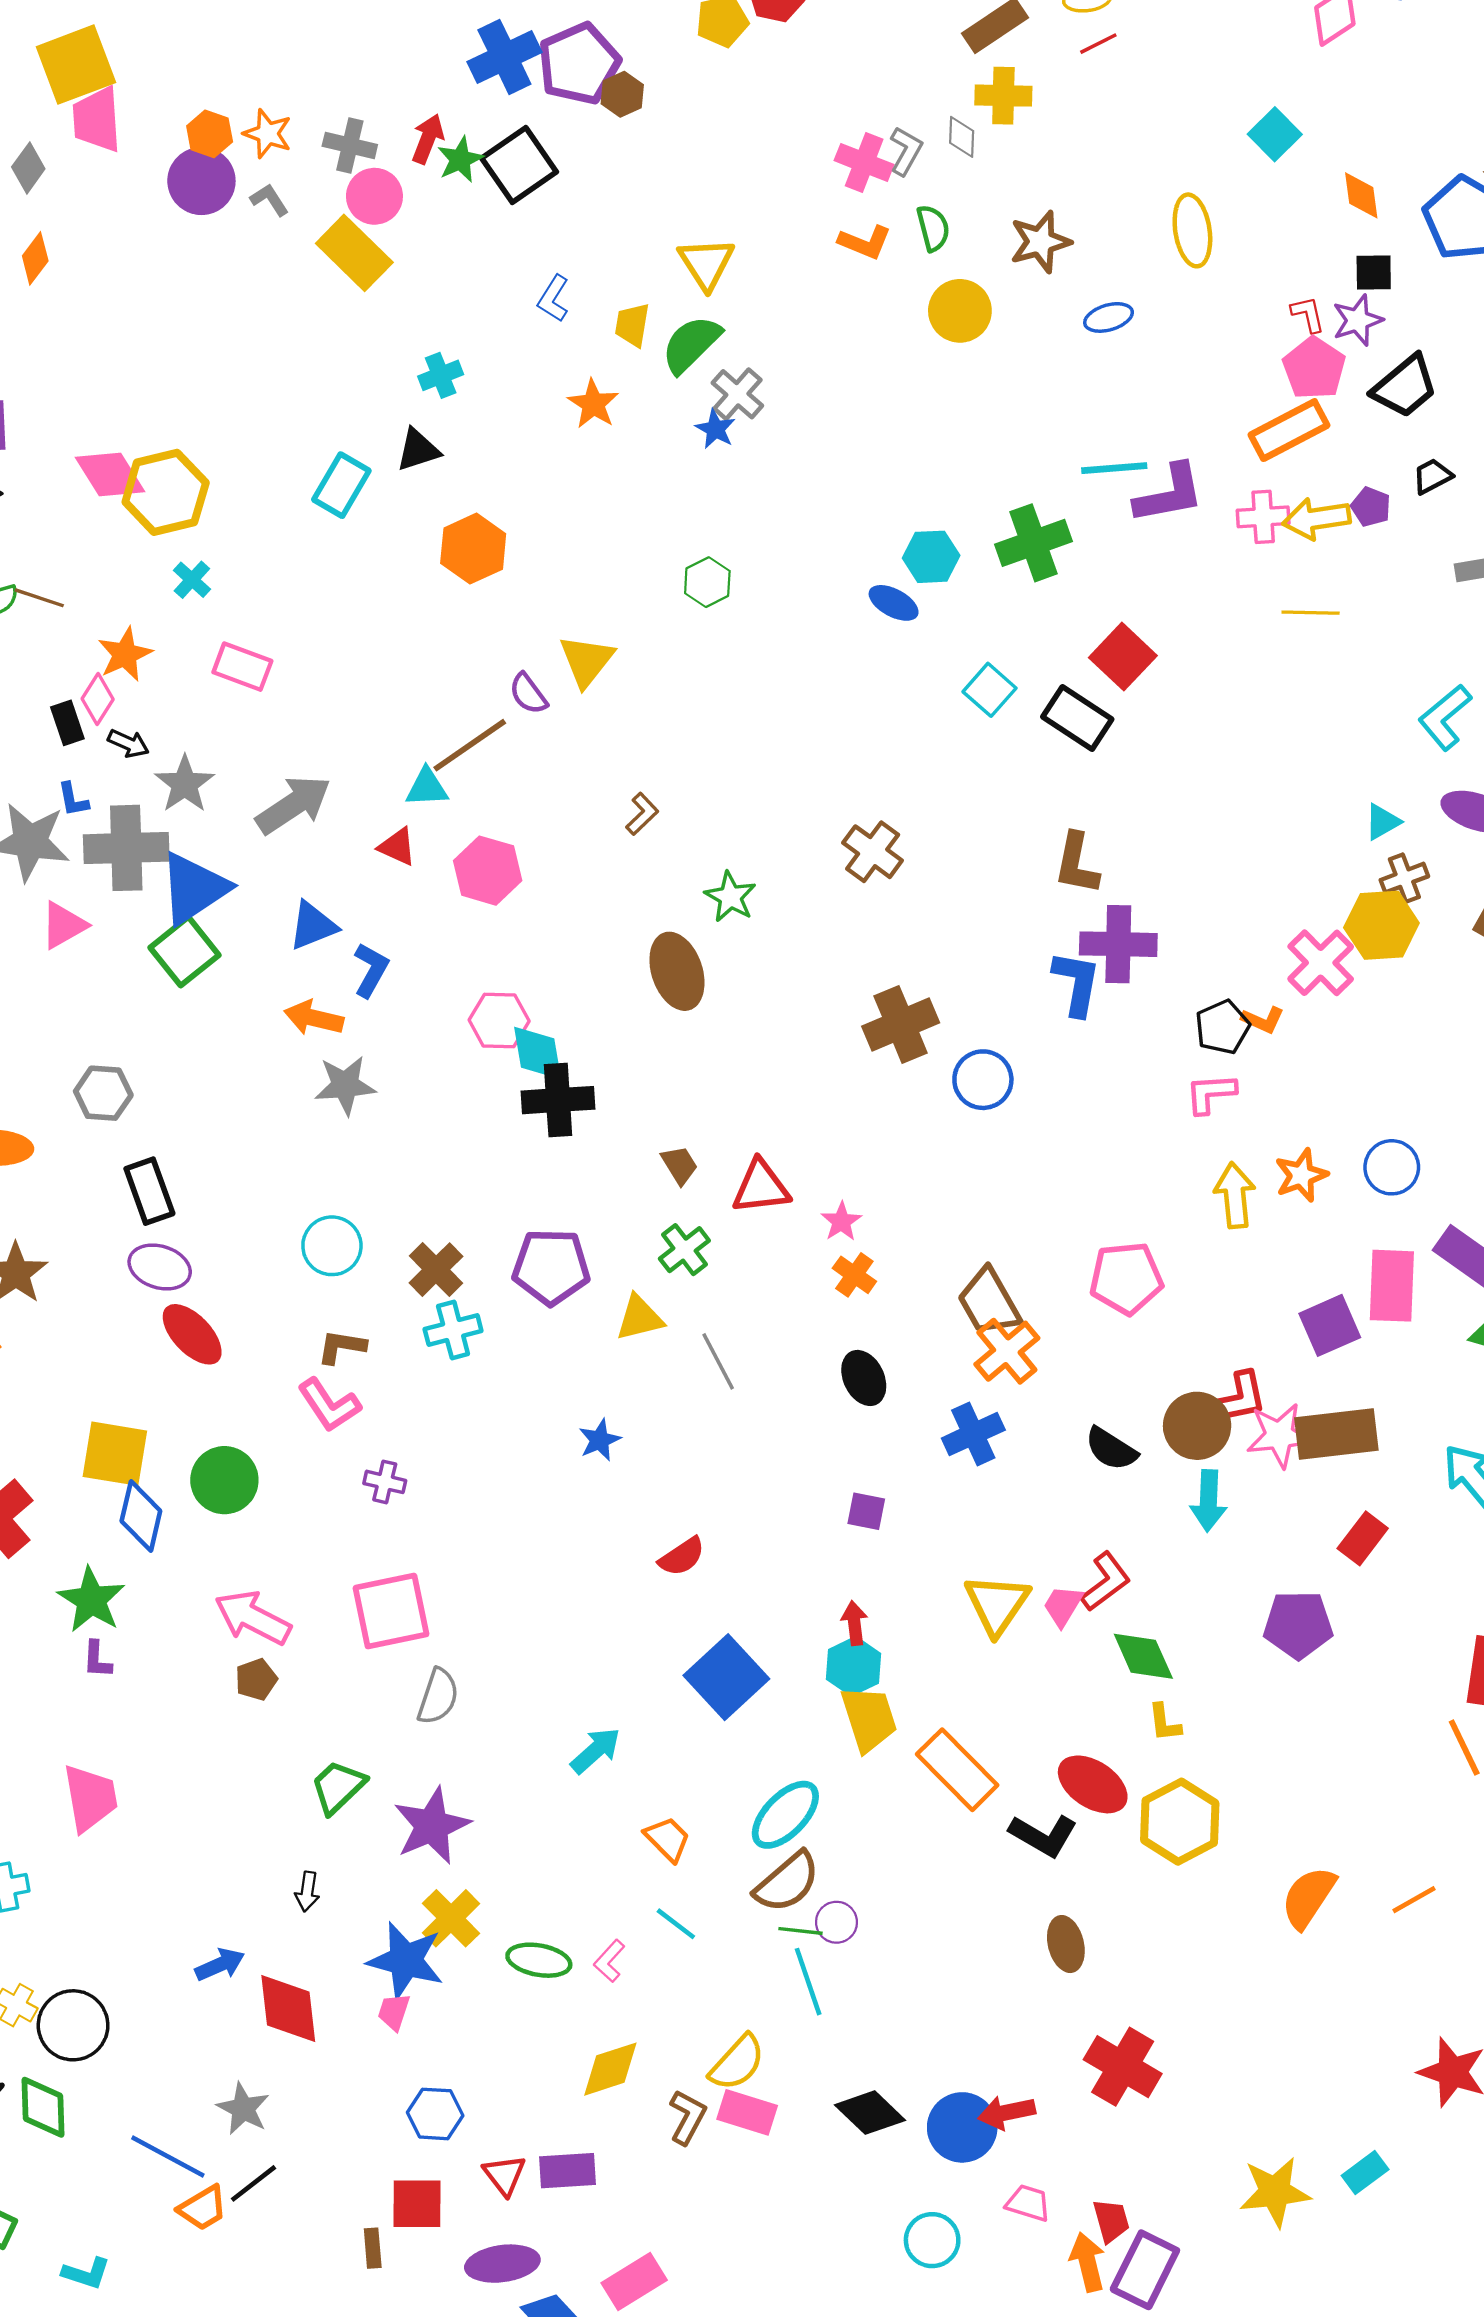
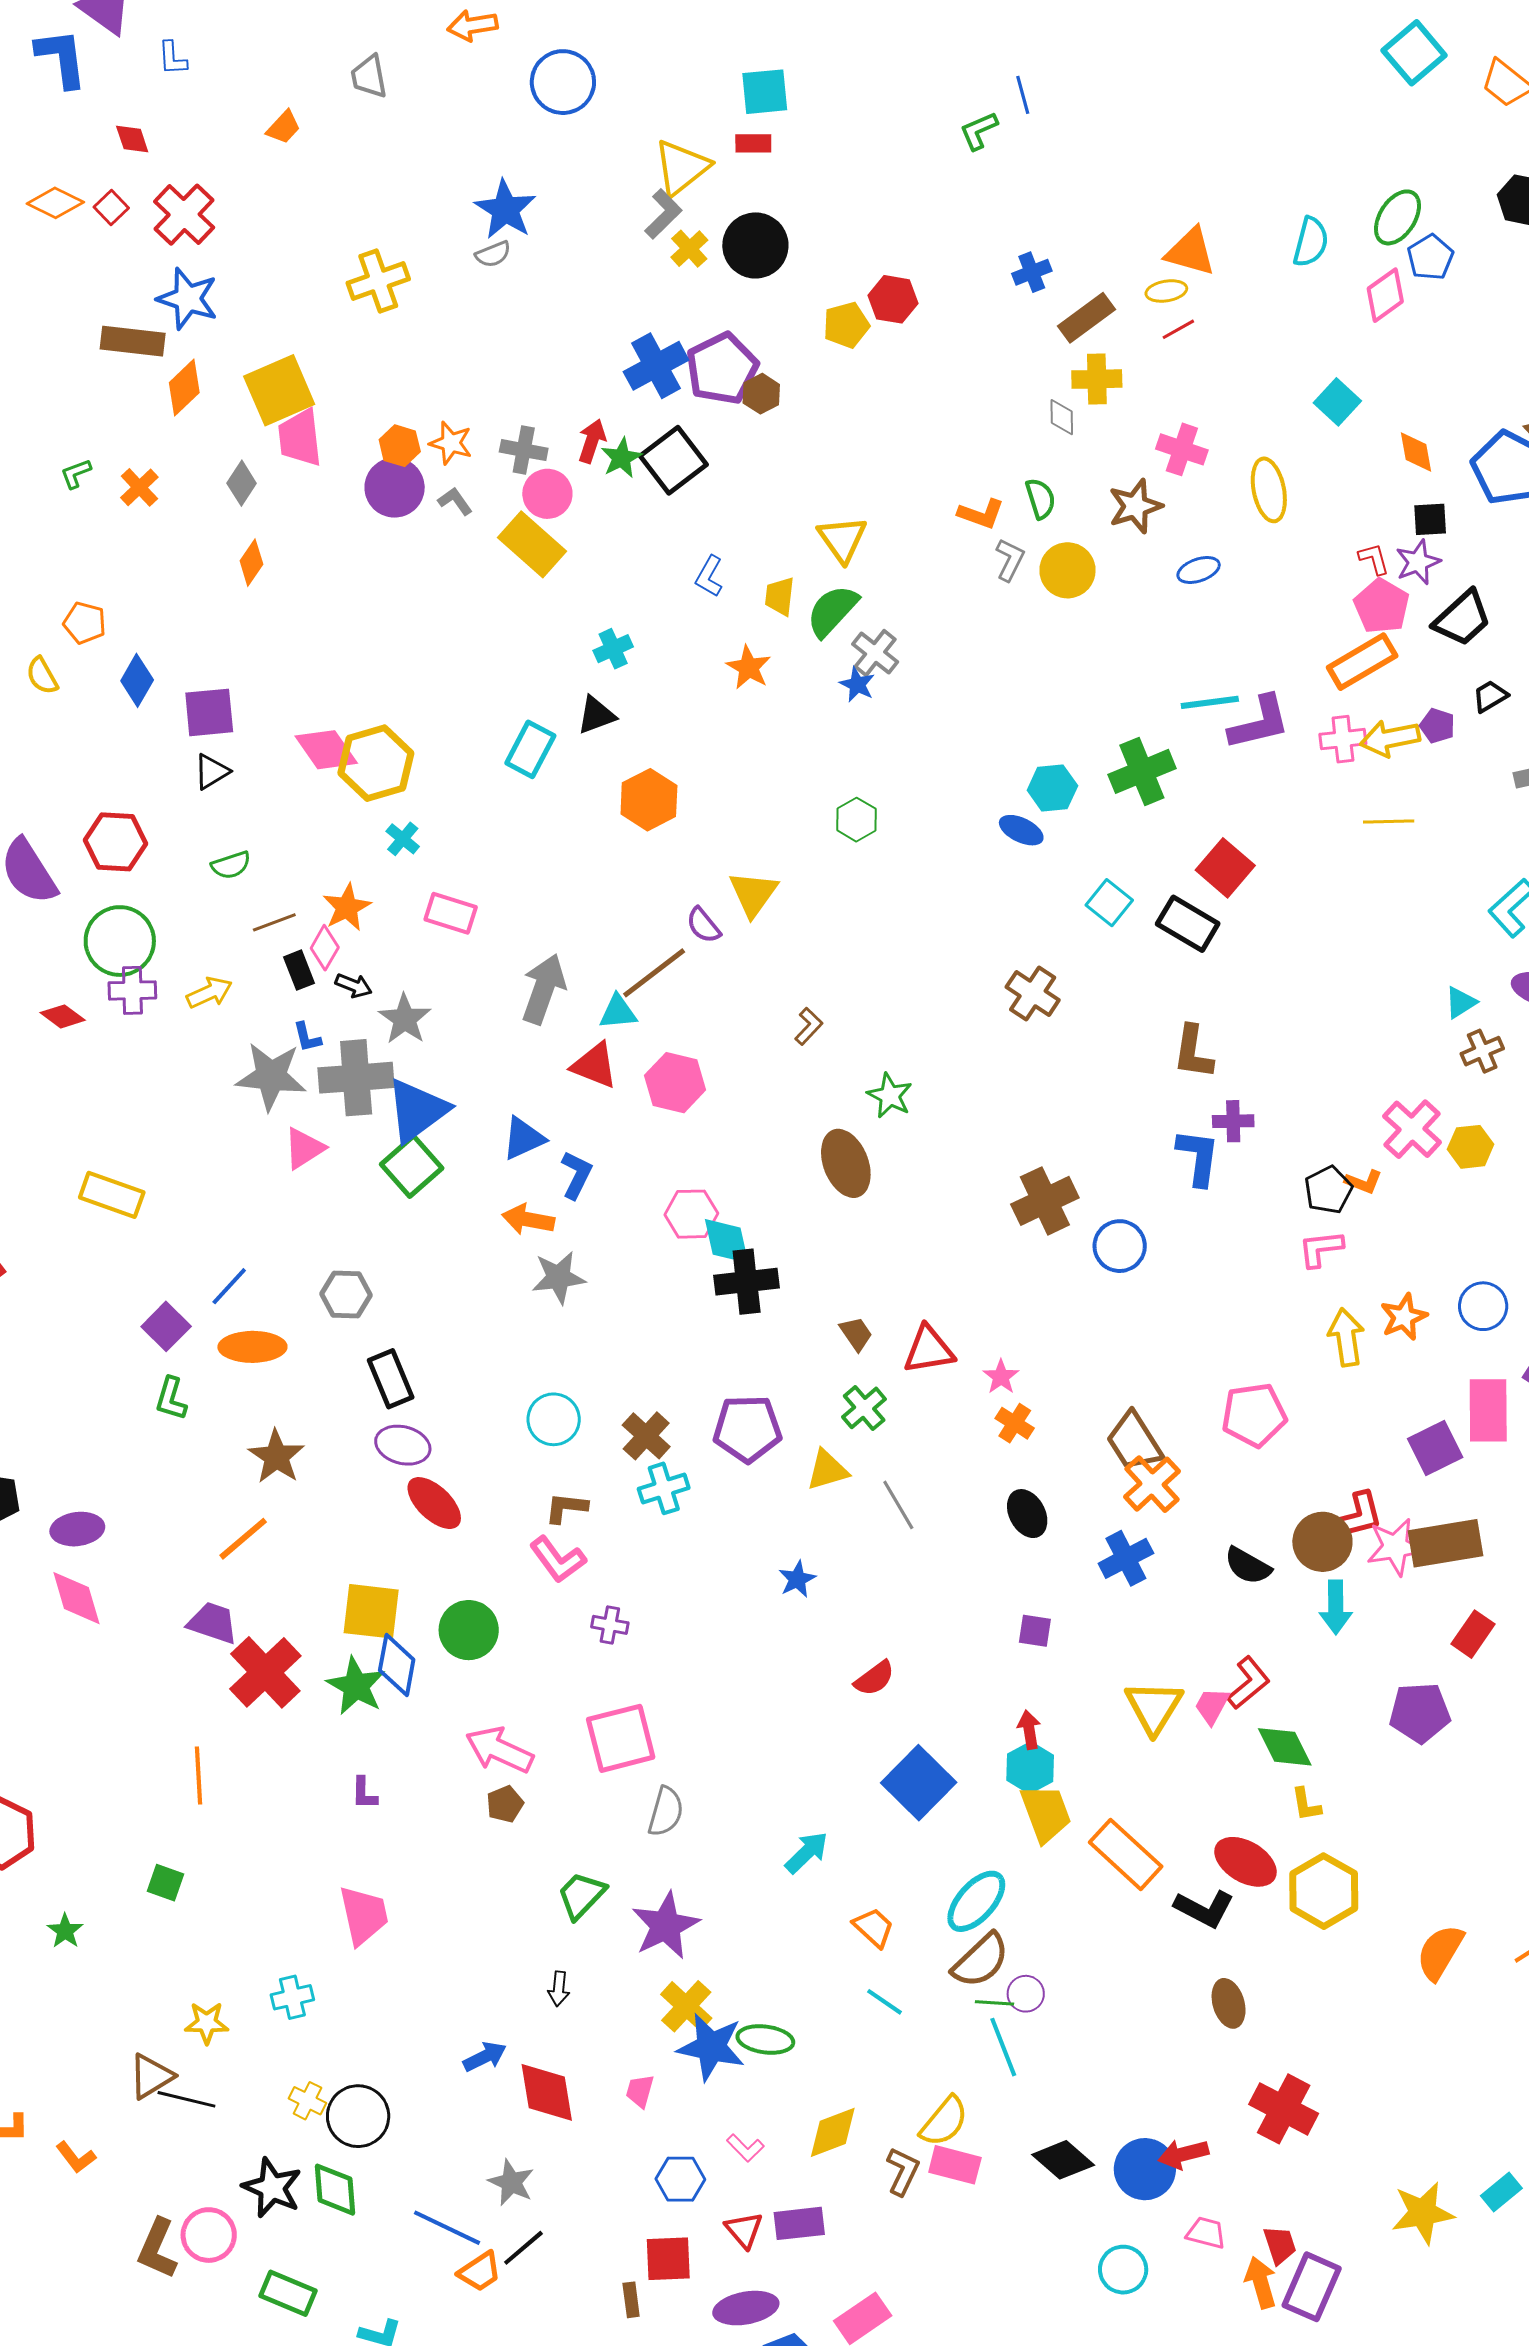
gray L-shape: (906, 151) -> (1010, 560), moved
pink cross: (864, 163) -> (1182, 449), moved
brown line: (39, 598) -> (274, 922), moved, turned -36
gray arrow: (293, 805) -> (544, 989), moved, turned -34
red triangle: (397, 847) -> (594, 1065), size x1.4
brown cross: (873, 852) -> (1033, 994), moved
yellow hexagon: (1381, 925) -> (1471, 1147), moved, size x0.7
purple cross: (1118, 944) -> (1233, 1121), size x0.6
green star: (91, 1600) -> (356, 1686), moved
blue star: (406, 1960) -> (711, 2047), moved
pink L-shape: (609, 1961) -> (745, 2148), moved, turned -84

